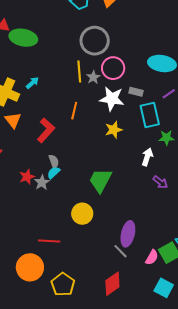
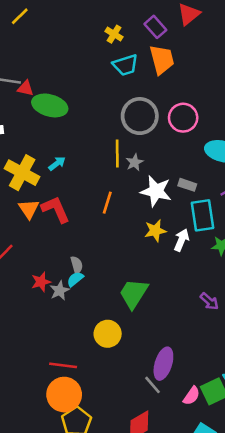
pink circle: (113, 68) -> (183, 118), moved
red L-shape: (46, 130) -> (56, 209), moved, turned -70
white arrow: (147, 157) -> (182, 240), moved
orange circle: (30, 267) -> (64, 395), moved

